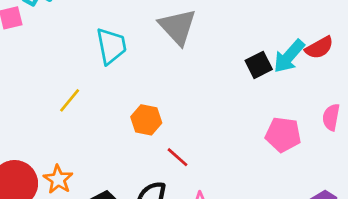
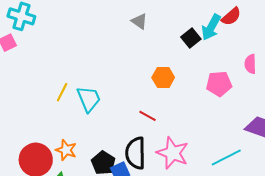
gray triangle: (178, 27) -> (139, 21), moved, size x0.6
cyan trapezoid: (111, 46) -> (89, 99), moved
orange hexagon: (146, 120) -> (163, 78), moved

